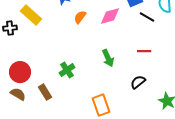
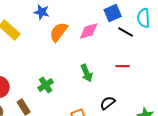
orange semicircle: (80, 17) -> (59, 32), size x1.5
black semicircle: (138, 82) -> (108, 103), moved

